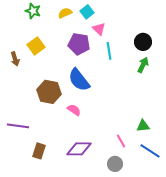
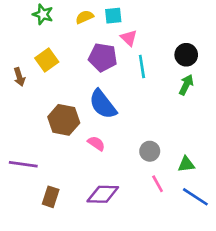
cyan square: (87, 12) -> (113, 16), turned 32
gray circle: (115, 164) -> (150, 151), moved

